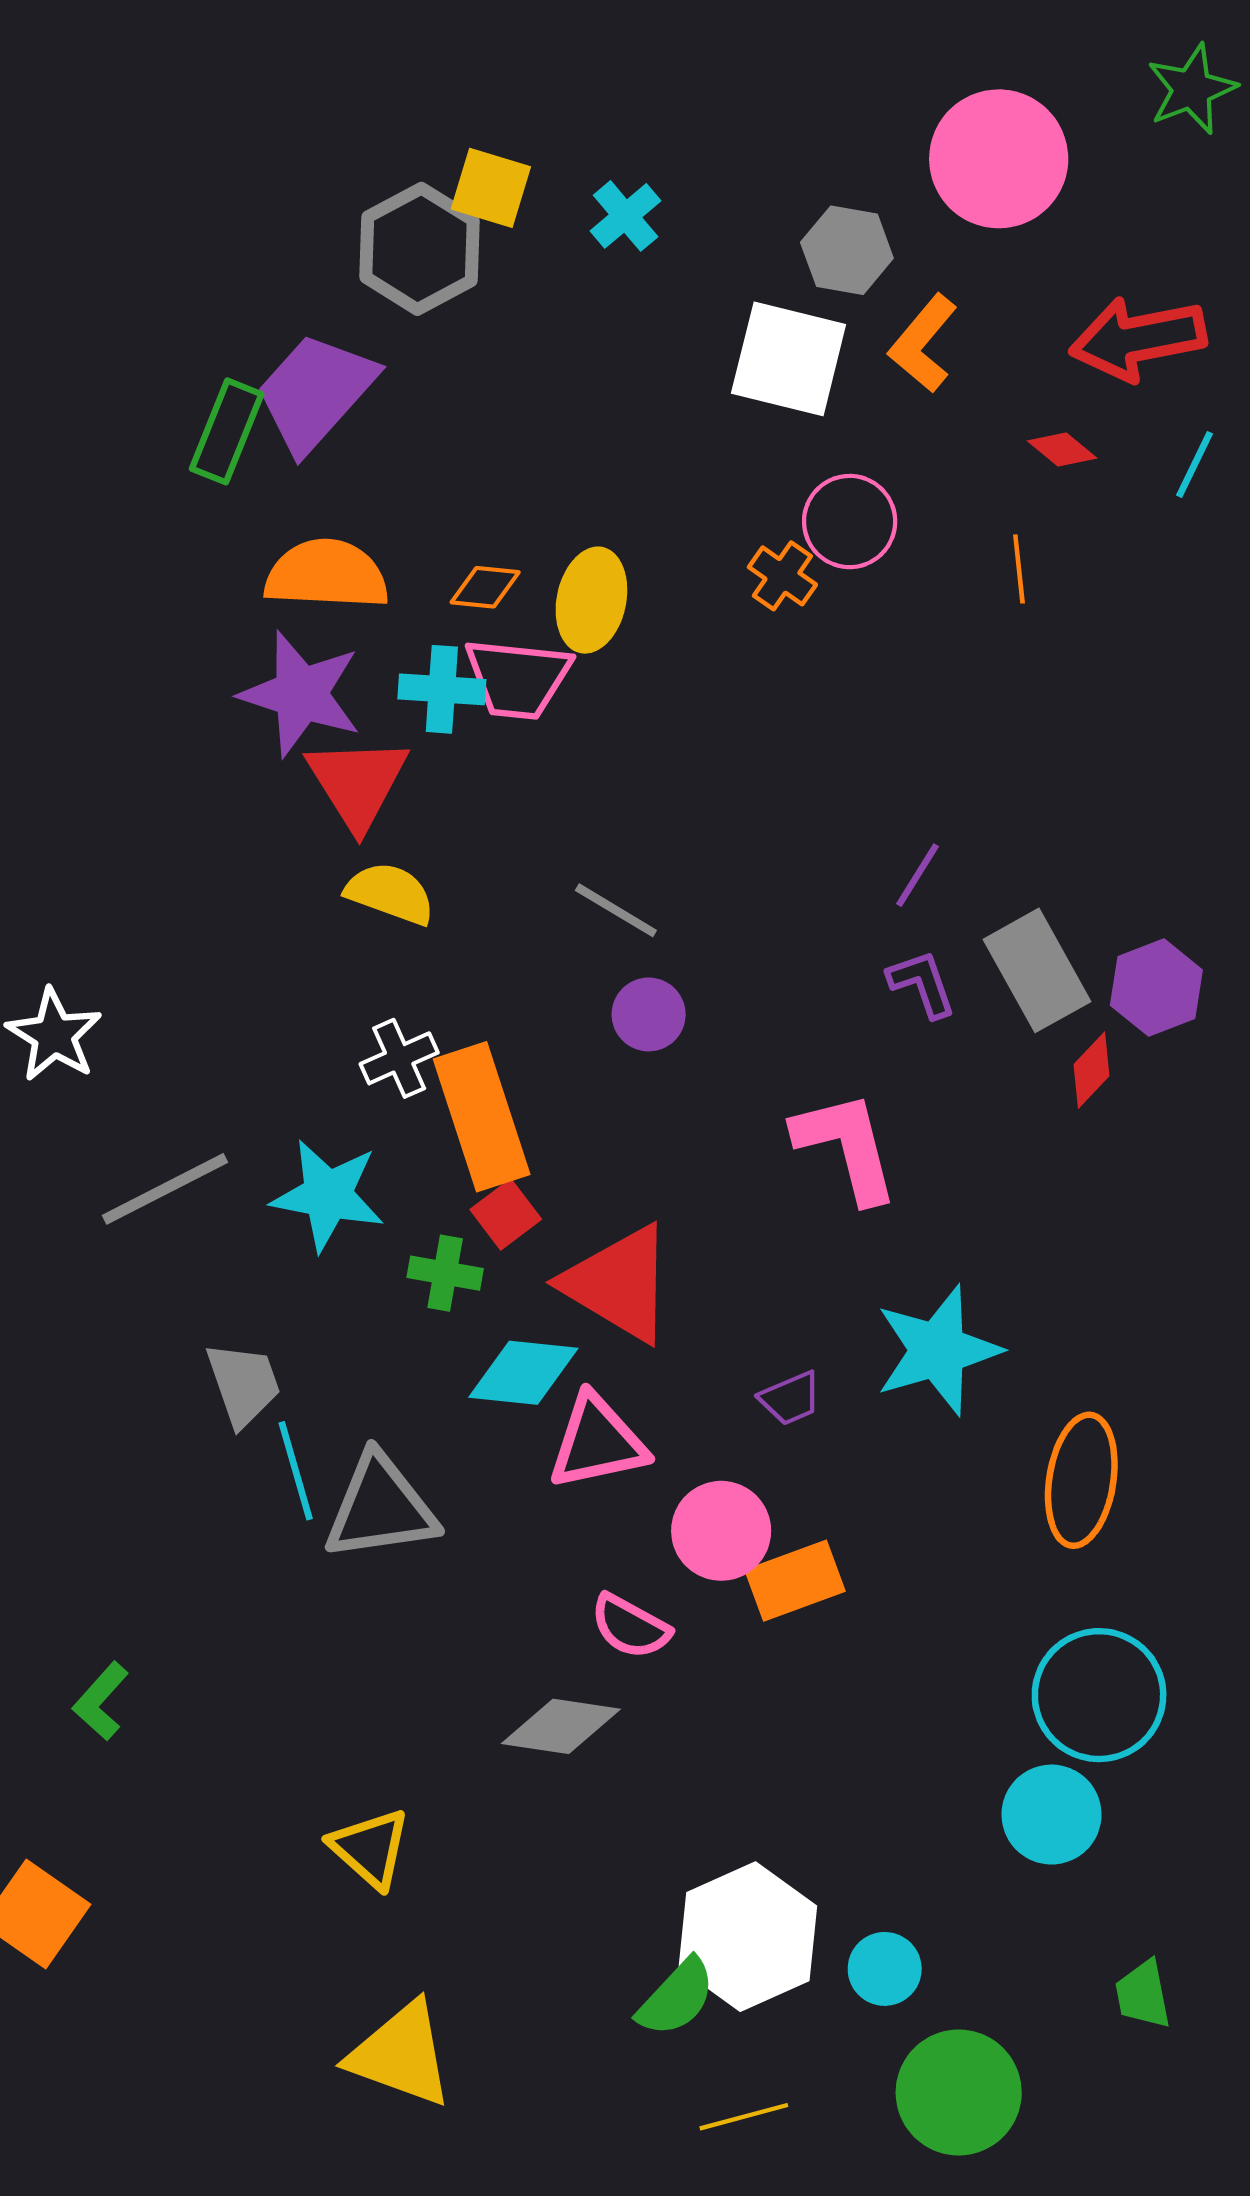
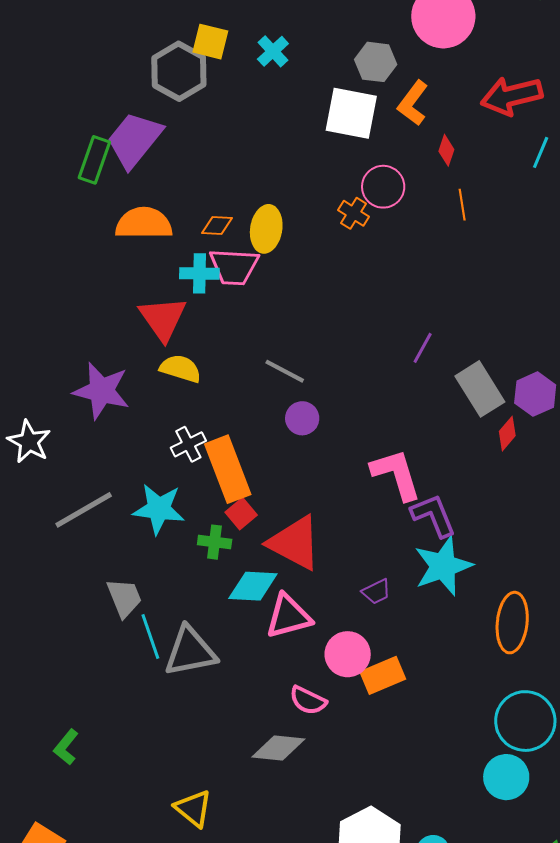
red diamond: (1062, 450) -> (446, 150), moved, turned 72
purple star: (301, 694) -> (101, 391), moved
purple L-shape: (922, 984) -> (433, 516), moved, size x1.4

